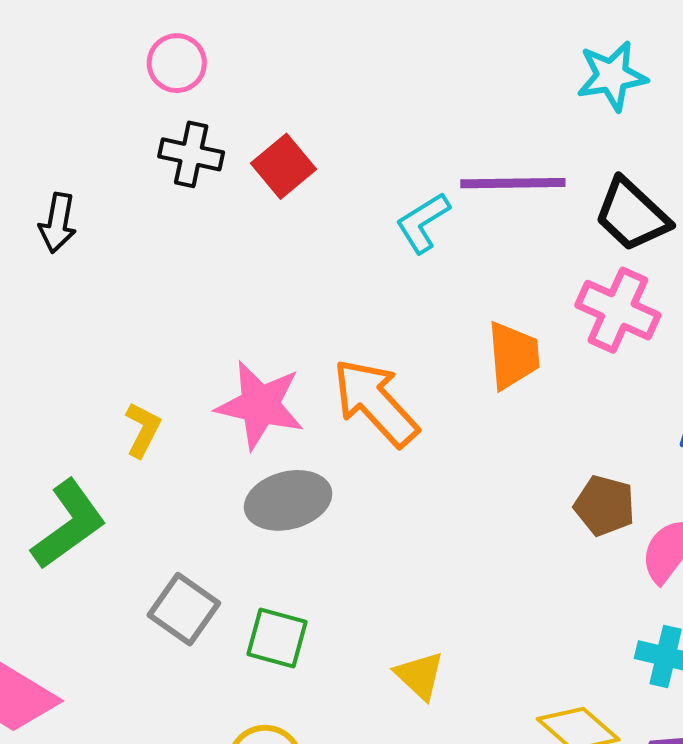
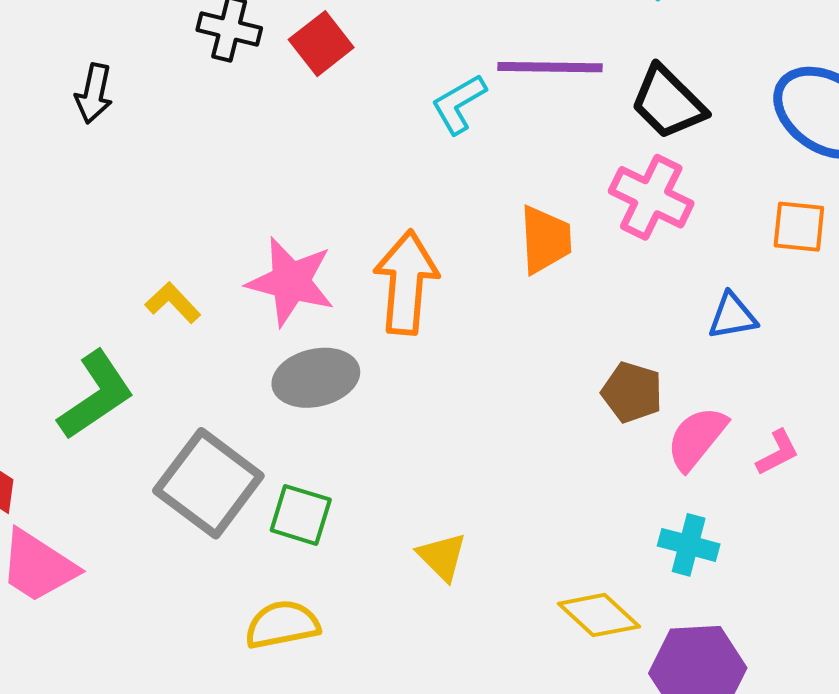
orange arrow: (375, 403) -> (406, 283), turned 46
yellow L-shape: (143, 430) -> (173, 303), turned -72
gray square: (184, 609) -> (208, 483), size x1.5

